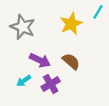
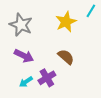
purple arrow: (40, 60) -> (24, 56), moved
cyan arrow: (24, 81) -> (26, 82), moved

